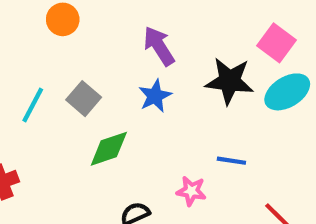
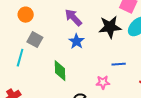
gray square: (84, 99) -> (35, 40), moved
green diamond: (109, 149) -> (60, 71), turned -60

